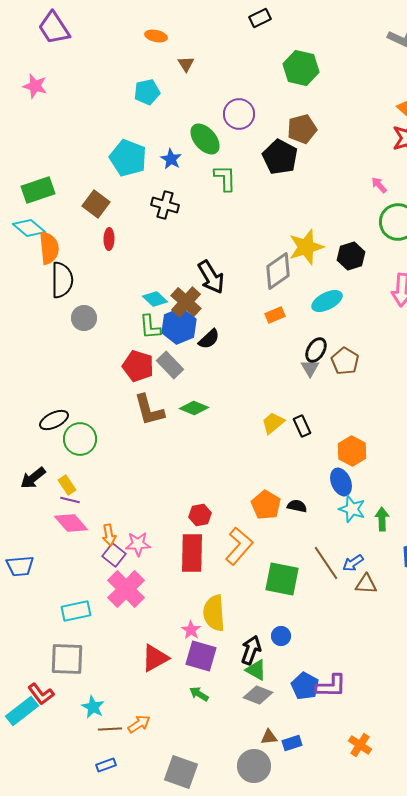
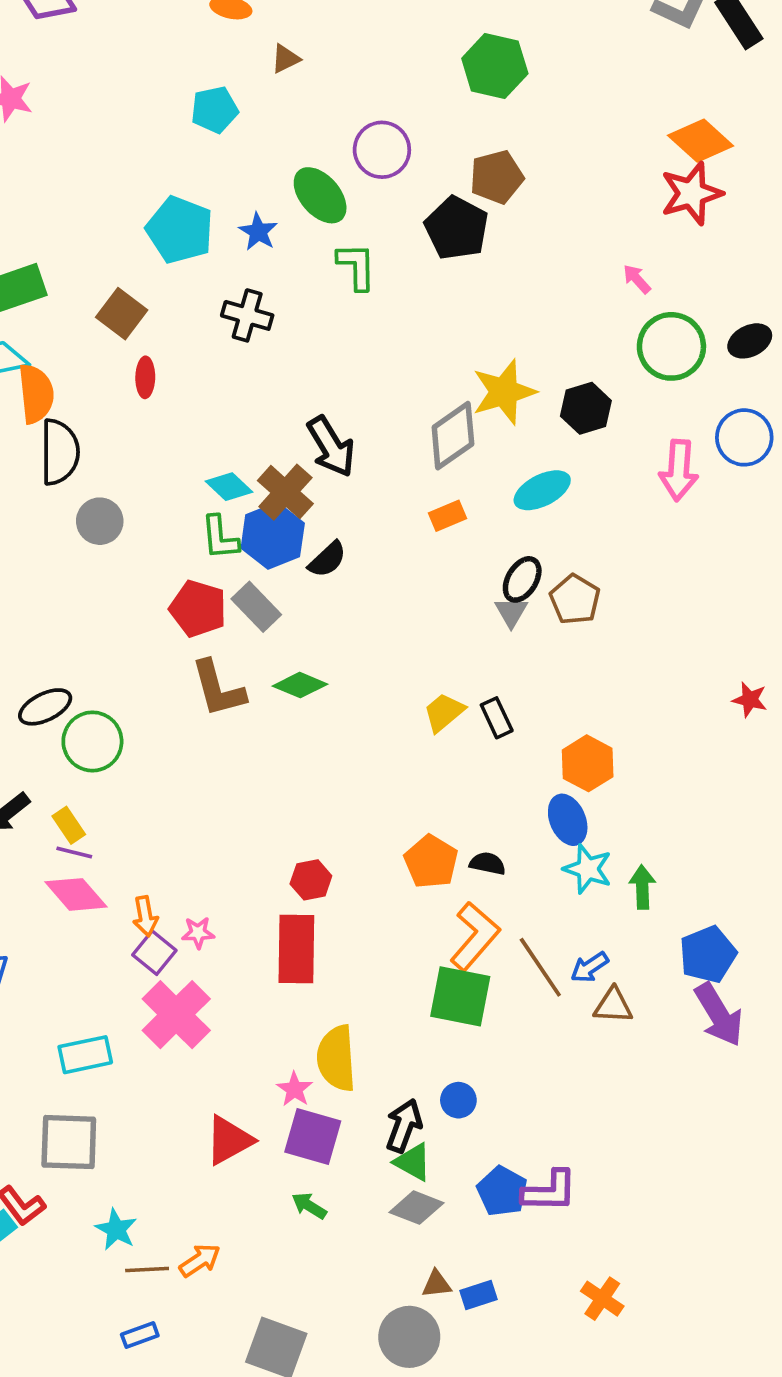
brown triangle: (186, 64) -> (285, 59), turned 36
pink star: (138, 544) -> (198, 933), size x0.7
orange L-shape: (239, 546) -> (475, 936), moved

